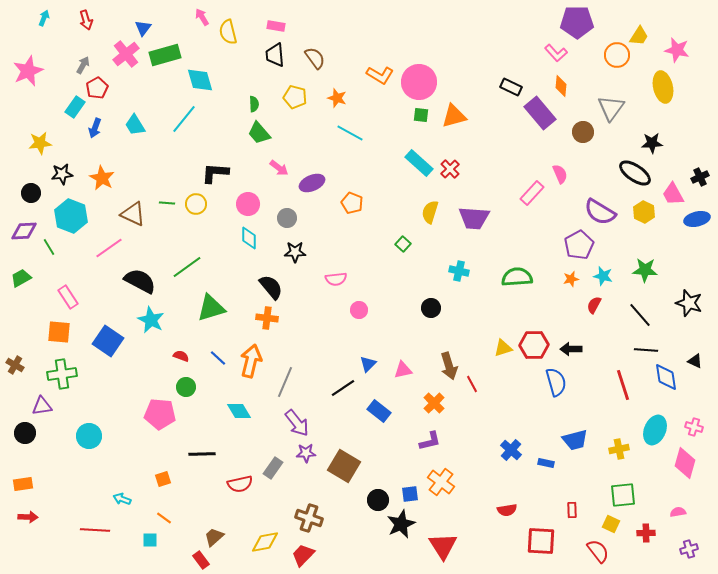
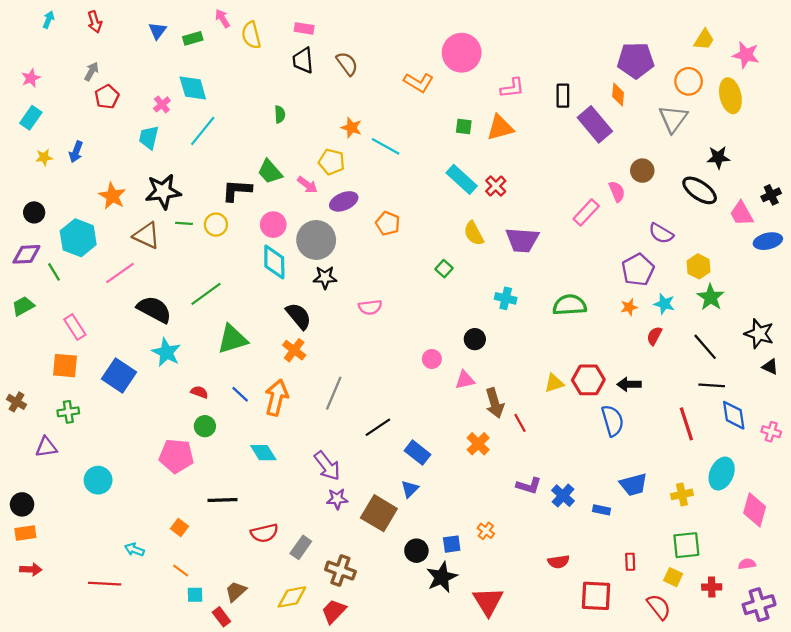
purple pentagon: (577, 22) -> (636, 60), moved
pink L-shape: (556, 53) -> (512, 88), moved, turned -55
pink cross: (126, 54) -> (162, 104), moved, size x0.6
green rectangle: (165, 55) -> (193, 38), moved, size x0.6
orange circle: (617, 55) -> (689, 81), moved
pink star: (28, 71) -> (31, 78), size x0.6
cyan diamond: (200, 80) -> (193, 88), moved
pink circle: (419, 82) -> (462, 53), moved
black rectangle: (511, 87) -> (563, 96), turned 65
yellow pentagon: (295, 97) -> (332, 162), moved
orange star: (337, 98) -> (351, 128), moved
cyan rectangle: (75, 107) -> (31, 118), moved
cyan trapezoid: (135, 125) -> (149, 138), turned 45
blue arrow: (95, 128) -> (76, 152), moved
brown circle: (583, 132) -> (642, 171), moved
green trapezoid: (259, 133) -> (270, 172), moved
yellow star: (40, 143) -> (44, 157), size x0.7
black star: (62, 174) -> (163, 192), moved, size x1.5
yellow semicircle: (430, 212) -> (474, 233), turned -45
purple semicircle: (600, 212) -> (661, 233), size x0.7
yellow hexagon: (644, 212) -> (698, 266), moved
gray circle: (287, 218) -> (316, 240), size x1.8
cyan diamond: (249, 238) -> (274, 262), size x1.4
green star: (645, 270) -> (711, 297), turned 30
pink circle: (359, 310) -> (432, 359), moved
orange cross: (267, 318) -> (294, 350), turned 30
black triangle: (695, 361) -> (770, 367), moved
blue triangle: (368, 364) -> (410, 489), moved
pink triangle: (403, 370) -> (465, 380), moved
green cross: (62, 374) -> (68, 412), size x0.7
gray line: (285, 382) -> (334, 393), moved
pink cross: (694, 427) -> (771, 432), moved
black circle: (25, 433) -> (22, 504), moved
purple L-shape: (430, 441) -> (529, 486), moved, turned 30
gray rectangle: (273, 468) -> (301, 547), moved
orange square: (163, 479) -> (180, 528), turned -35
orange cross: (441, 482) -> (486, 531), size x0.6
cyan square: (150, 540) -> (195, 595), moved
purple cross: (689, 549) -> (759, 605), size x1.6

